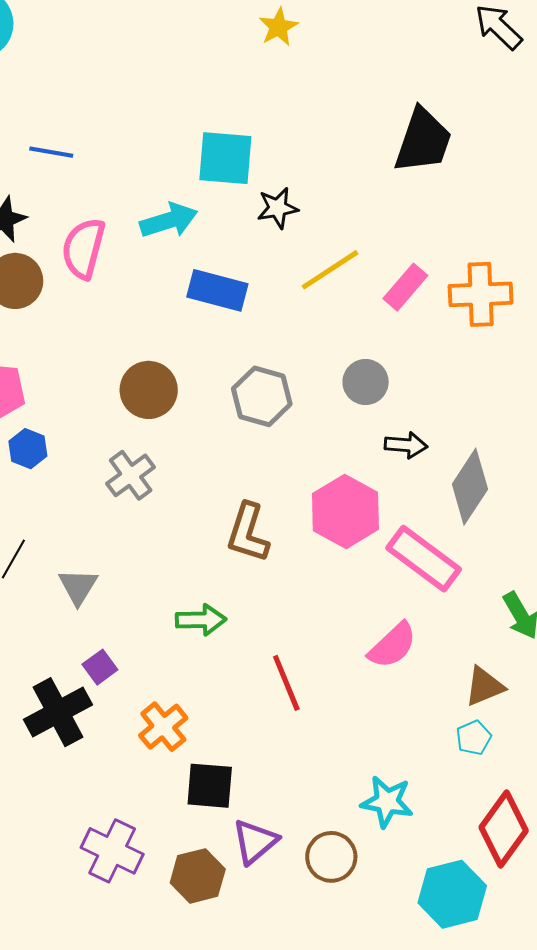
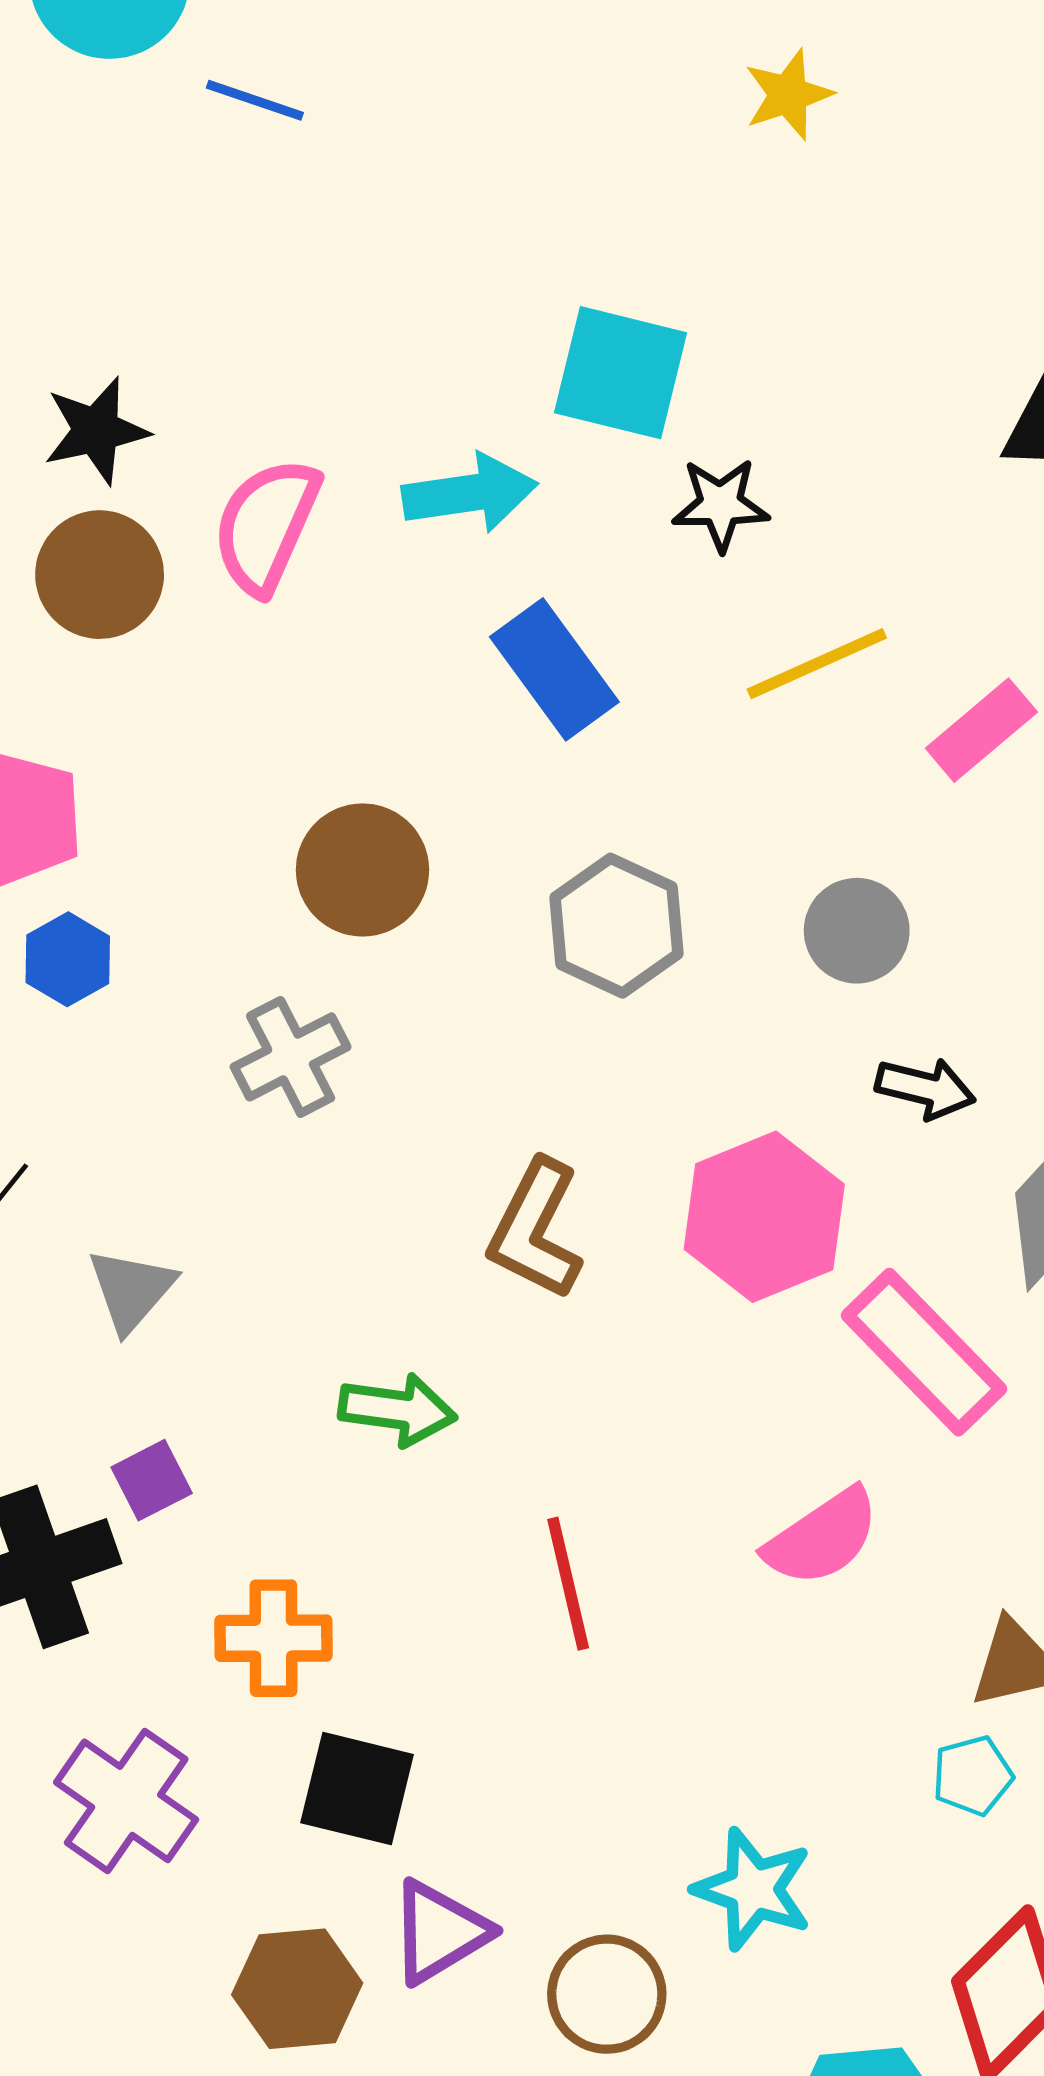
blue line: (51, 152) -> (255, 100), moved
blue rectangle: (217, 290) -> (554, 669), turned 30
orange cross: (163, 727) -> (273, 1638), turned 30
purple cross: (112, 851) -> (126, 1801), moved

